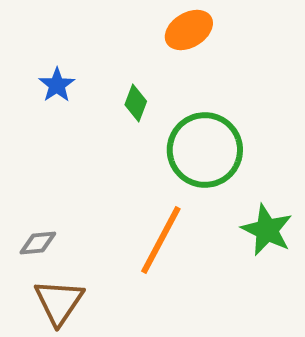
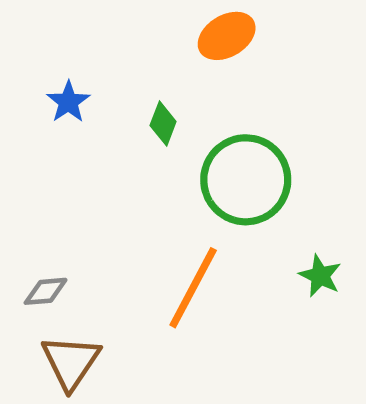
green star: (267, 230) -> (320, 276), size x0.7

